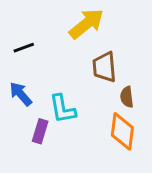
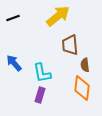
black line: (24, 48) -> (13, 18), moved
purple rectangle: (40, 131) -> (40, 95), moved

